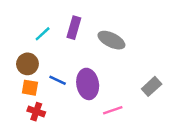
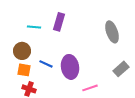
cyan line: (43, 34) -> (34, 27), turned 48
gray ellipse: (111, 40) -> (112, 32), moved, turned 45

